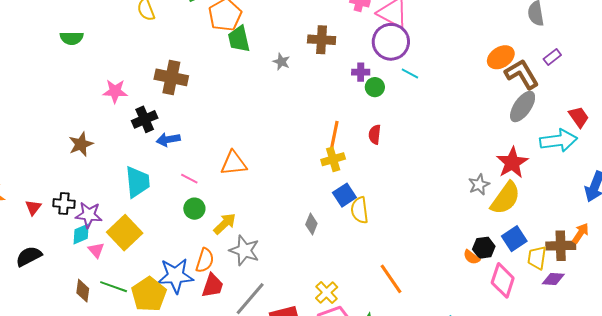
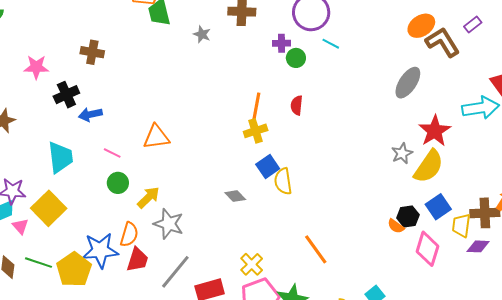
brown cross: (171, 77) -> (92, 52), size x0.7
gray ellipse: (523, 107) -> (408, 83), moved
gray diamond: (311, 224) -> (235, 196), turned -65

